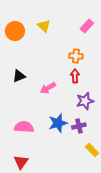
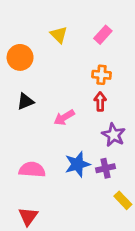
pink rectangle: (87, 26) -> (103, 35), moved
orange circle: (15, 31) -> (20, 57), moved
purple star: (85, 101) -> (114, 135), turned -30

